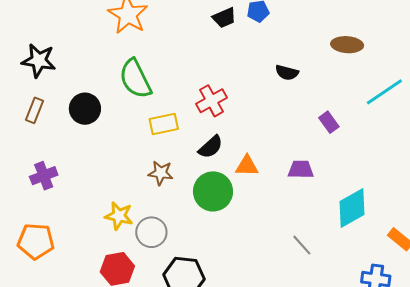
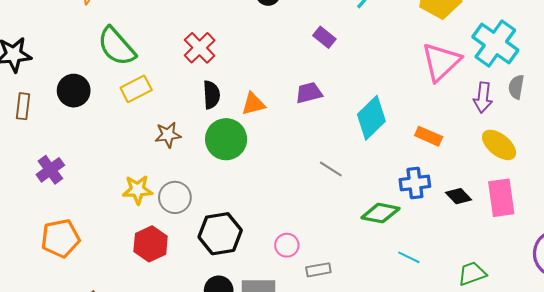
yellow rectangle: (164, 124) -> (136, 89), moved
black semicircle: (211, 147) -> (211, 95), turned -36

